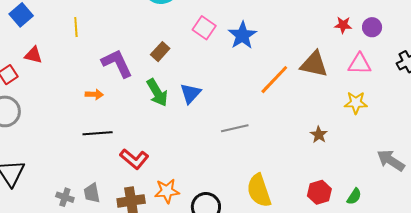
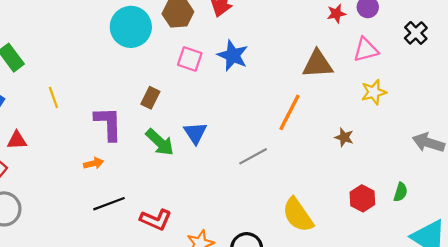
purple L-shape: (117, 63) -> (108, 124), turned 40
orange line: (274, 80) -> (289, 112), moved

